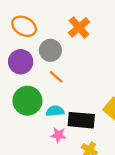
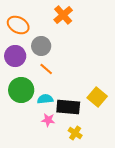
orange cross: (79, 27) -> (63, 15), moved

